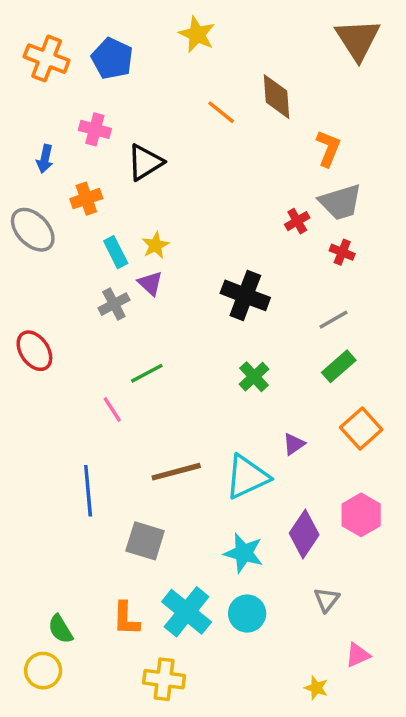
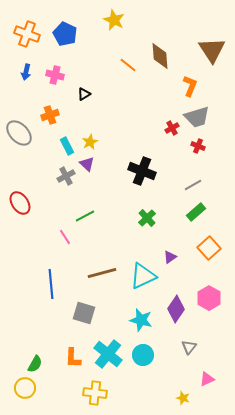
brown triangle: (358, 40) -> (212, 50), moved
blue arrow: (45, 159) -> (26, 72), moved
black triangle: (145, 162) -> (84, 94), size x0.6
green semicircle: (60, 629) -> (35, 364), turned -120

